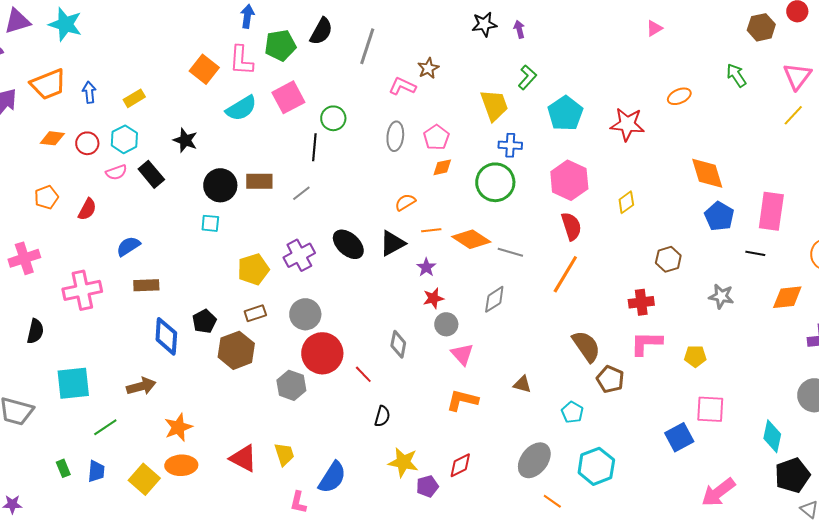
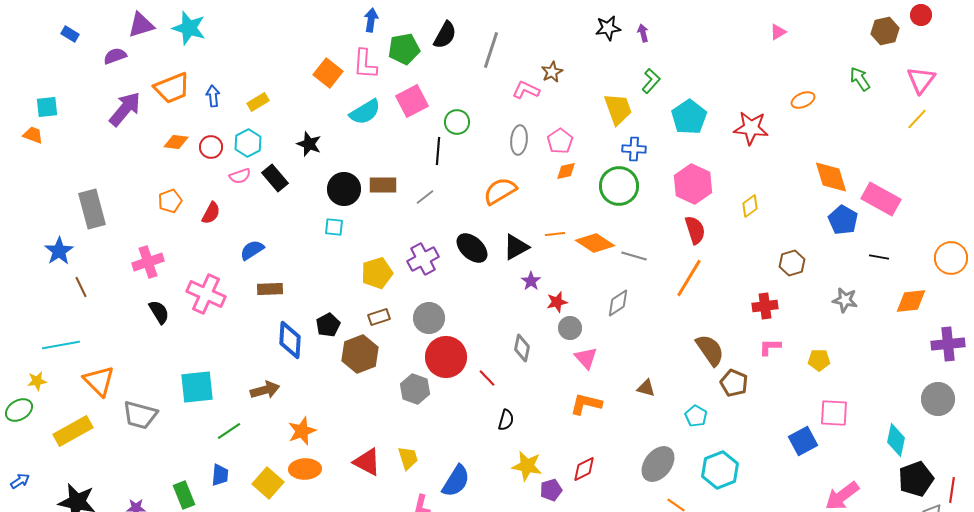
orange semicircle: (405, 202) -> (500, 191), moved, size x1.6
pink rectangle: (771, 211) -> (881, 199), moved, turned -69
purple star: (426, 267) -> (531, 281), moved
pink cross: (82, 290) -> (206, 294), turned 36
black semicircle: (35, 331) -> (159, 312), moved, turned -45
pink L-shape: (646, 343) -> (770, 347), size x0.7
green rectangle: (63, 468) -> (184, 495), moved, size x1.5

